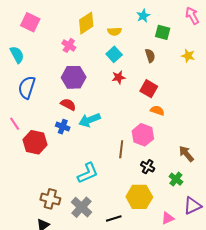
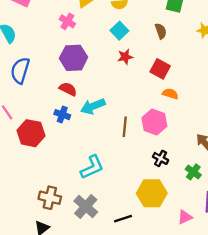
brown line: (121, 149) -> (125, 127), moved

